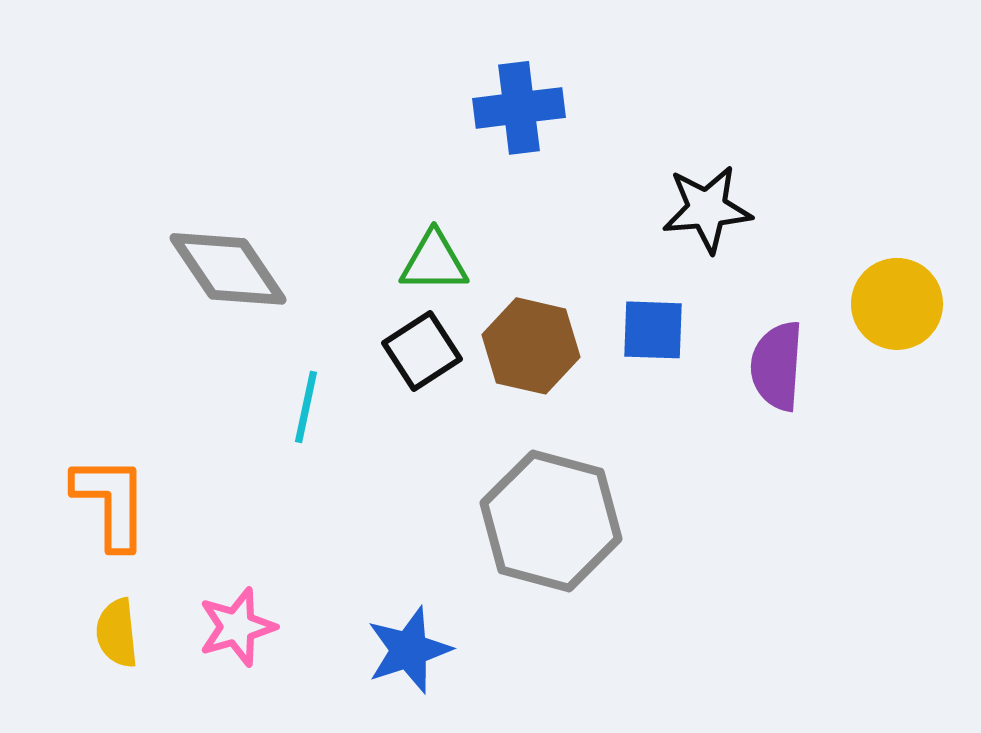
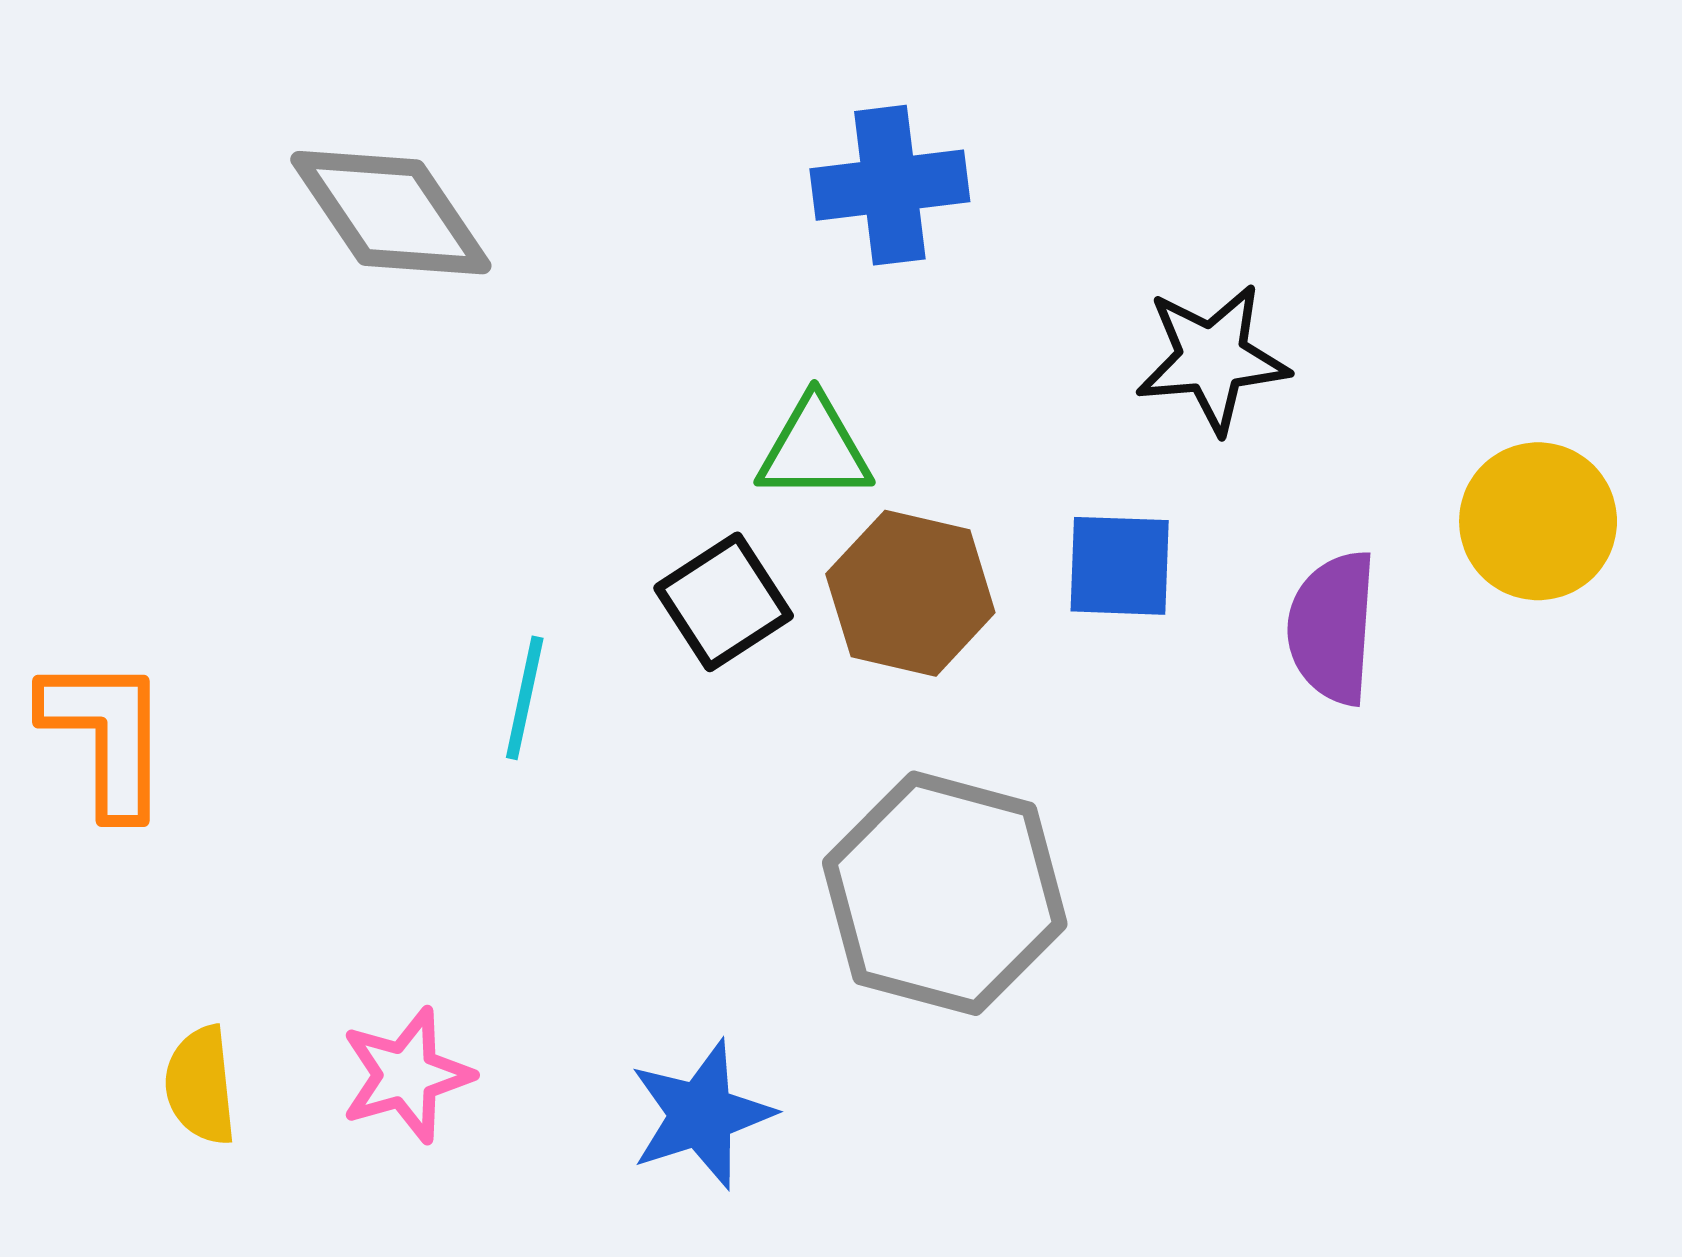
green triangle: (434, 262) -> (814, 449), moved
gray diamond: (228, 269) -> (391, 213), moved
orange L-shape: (111, 502) -> (106, 736), moved

